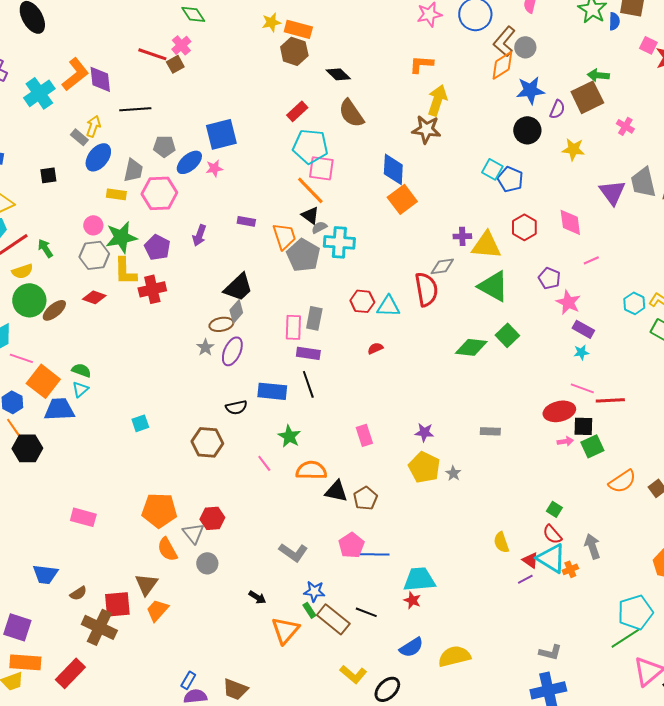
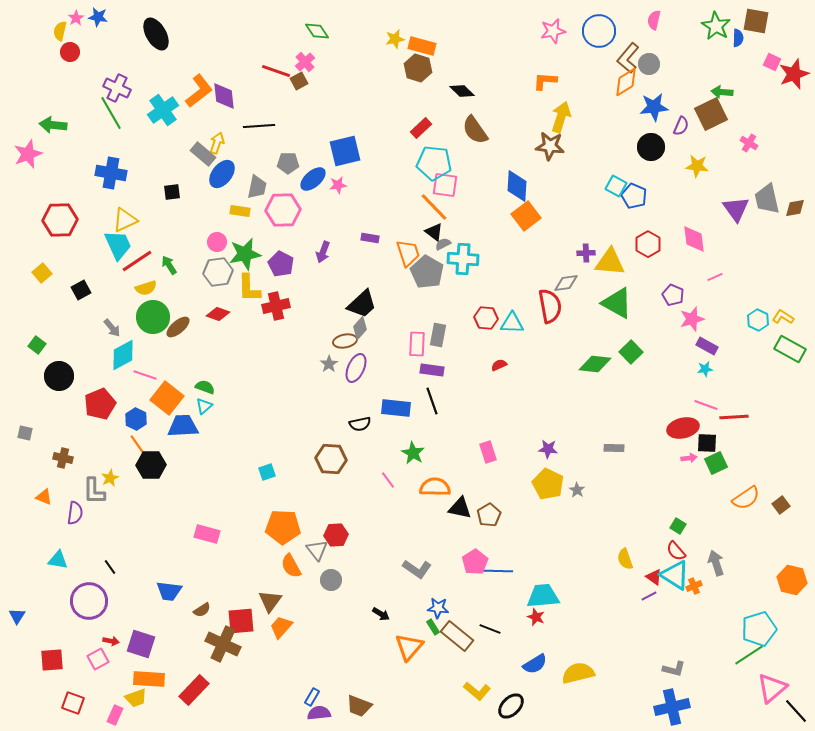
gray rectangle: (79, 137) -> (203, 154), size x1.4
pink star: (568, 302) -> (692, 319), turned 30
cyan square: (140, 423) -> (267, 472), moved

